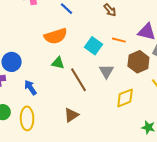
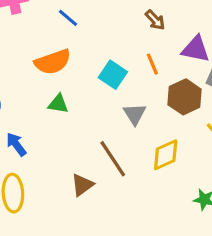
brown arrow: (110, 10) -> (155, 20), moved
orange line: (119, 40) -> (152, 64), turned 56
brown line: (78, 80) -> (113, 159), moved

